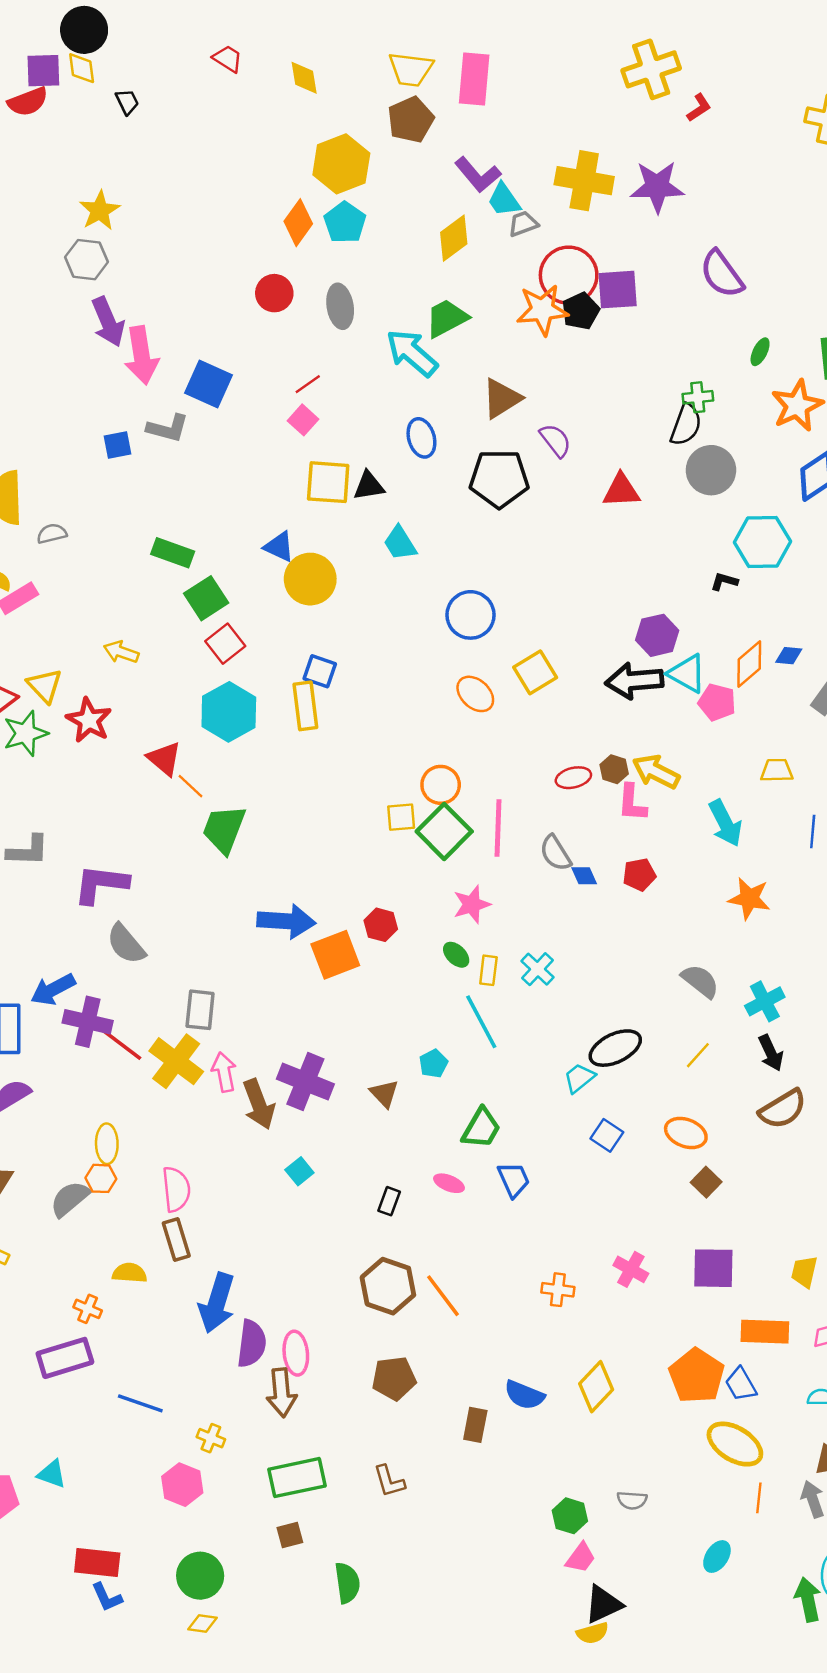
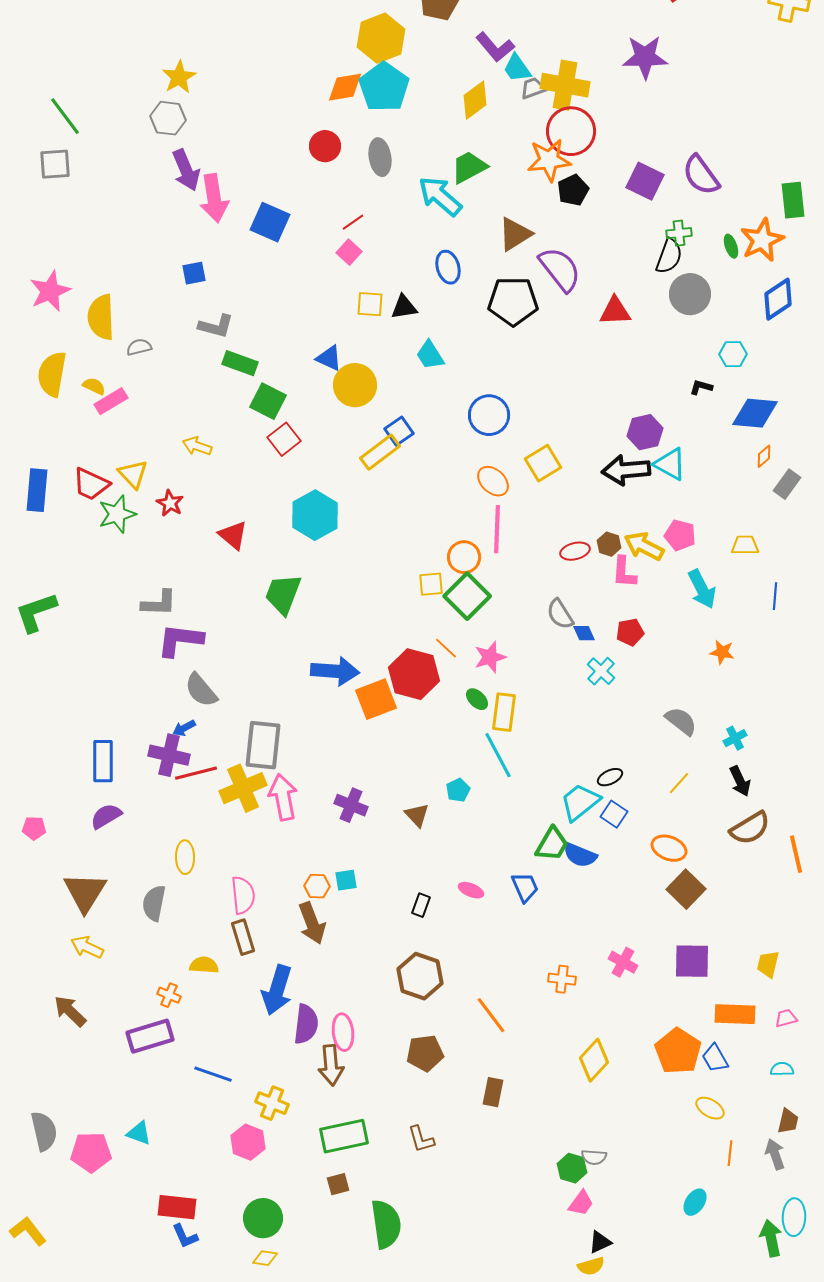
yellow cross: (584, 181) -> (565, 85), moved
orange diamond: (298, 223) -> (345, 87), turned 45
cyan pentagon: (345, 223) -> (384, 87), size x1.4
purple semicircle: (722, 274) -> (701, 175), moved
purple square: (618, 290) -> (645, 181), moved, turned 30
black pentagon: (581, 311) -> (573, 190), moved
green ellipse: (760, 352) -> (731, 246), moved, turned -45
gray L-shape: (168, 428) -> (216, 326), moved
purple semicircle: (555, 440) -> (560, 269), size x1.6
yellow square: (328, 482) -> (370, 304), size x0.7
cyan hexagon: (762, 542) -> (733, 354), size x0.6
green square: (206, 598) -> (268, 401), turned -30
blue diamond: (789, 656) -> (755, 413), moved, size x2.0
orange diamond: (749, 664) -> (764, 456), moved, size x0.6
blue square: (320, 671) -> (399, 431), moved, turned 36
pink pentagon: (717, 702) -> (680, 535), moved
yellow rectangle: (305, 706) -> (380, 452), moved, turned 60
cyan hexagon: (229, 712) -> (315, 515), moved
red star: (89, 720) -> (170, 503), size x0.7
orange line: (191, 786) -> (446, 648), moved
pink line: (498, 828) -> (497, 529), moved
gray L-shape: (28, 851) -> (159, 603), moved
orange star: (749, 898) -> (722, 652), size x0.7
red hexagon: (381, 925) -> (414, 674), size x1.8
cyan cross: (538, 969) -> (601, 671), moved
yellow rectangle: (488, 970) -> (504, 712), size x1.5
blue arrow: (53, 989) -> (184, 728), moved, size x0.6
cyan cross: (765, 1001) -> (735, 738), size x0.7
gray rectangle: (200, 1010) -> (263, 745), size x1.4
red line: (120, 1043) -> (196, 773), turned -51
black ellipse: (615, 1048) -> (610, 777), size x0.6
yellow cross: (176, 1061) -> (243, 788), turned 30
pink arrow: (224, 1072) -> (283, 797), size x1.4
cyan trapezoid: (579, 1078) -> (580, 802), size x1.5
purple cross: (305, 1082) -> (351, 805), size x0.7
brown arrow: (259, 1104) -> (312, 923), moved
green trapezoid: (481, 1128) -> (552, 844), moved
blue square: (607, 1135) -> (614, 814), moved
cyan square: (299, 1171) -> (346, 880), turned 30
orange hexagon: (101, 1178) -> (317, 886), moved
brown square: (706, 1182) -> (686, 889), size x1.5
gray semicircle: (70, 1199) -> (154, 903), turned -39
orange line: (443, 1296) -> (491, 1015), moved
blue semicircle: (524, 1395) -> (580, 855), moved
yellow cross: (211, 1438) -> (272, 1103), size x1.4
yellow ellipse: (735, 1444) -> (710, 1108), size x0.6
gray semicircle: (632, 1500) -> (594, 1157), moved
green semicircle: (347, 1583) -> (386, 1224), size x1.4
black triangle: (603, 1604) -> (600, 1242), size x0.7

